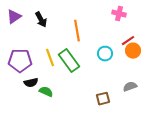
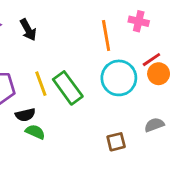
orange line: (77, 31) -> (106, 35), moved
cyan circle: (105, 54) -> (119, 78), size x1.6
black semicircle: (31, 83) -> (25, 115), moved

